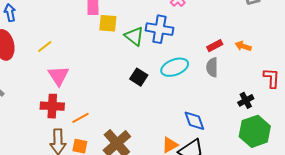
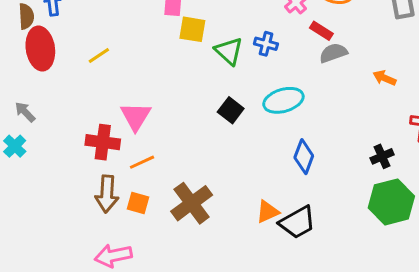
blue cross: (159, 29) -> (266, 44), size x0.6
red rectangle: (215, 46) -> (321, 31), moved, turned 56
gray semicircle: (212, 67) -> (333, 53), moved, turned 66
pink triangle: (59, 76) -> (136, 116), moved
blue diamond: (194, 121) -> (304, 157), moved, turned 35

